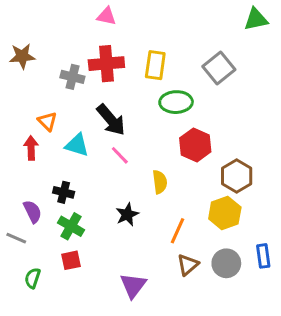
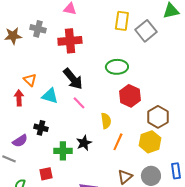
yellow rectangle: (155, 65) -> (122, 21), moved
gray square: (219, 68) -> (146, 31), moved
gray cross: (72, 77) -> (38, 29), moved
purple semicircle: (33, 212) -> (20, 141), turned 84
green cross: (71, 226) -> (63, 151), moved, turned -30
orange line: (177, 231) -> (118, 142), moved

